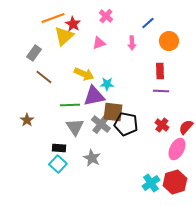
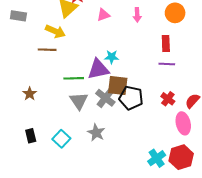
gray rectangle: (34, 53) -> (18, 16), moved, turned 63
yellow arrow: (84, 74) -> (55, 31), moved
brown line: (44, 77) -> (47, 50), turned -36
black rectangle: (59, 148) -> (31, 136), moved, turned 72
pink ellipse: (177, 149) -> (183, 123), turned -40

